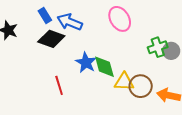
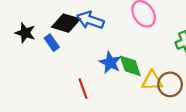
blue rectangle: (45, 15) -> (52, 43), moved
black diamond: (51, 39) -> (66, 23), moved

